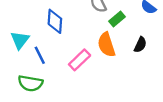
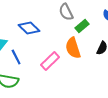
blue diamond: (55, 21) -> (29, 28), turned -50

